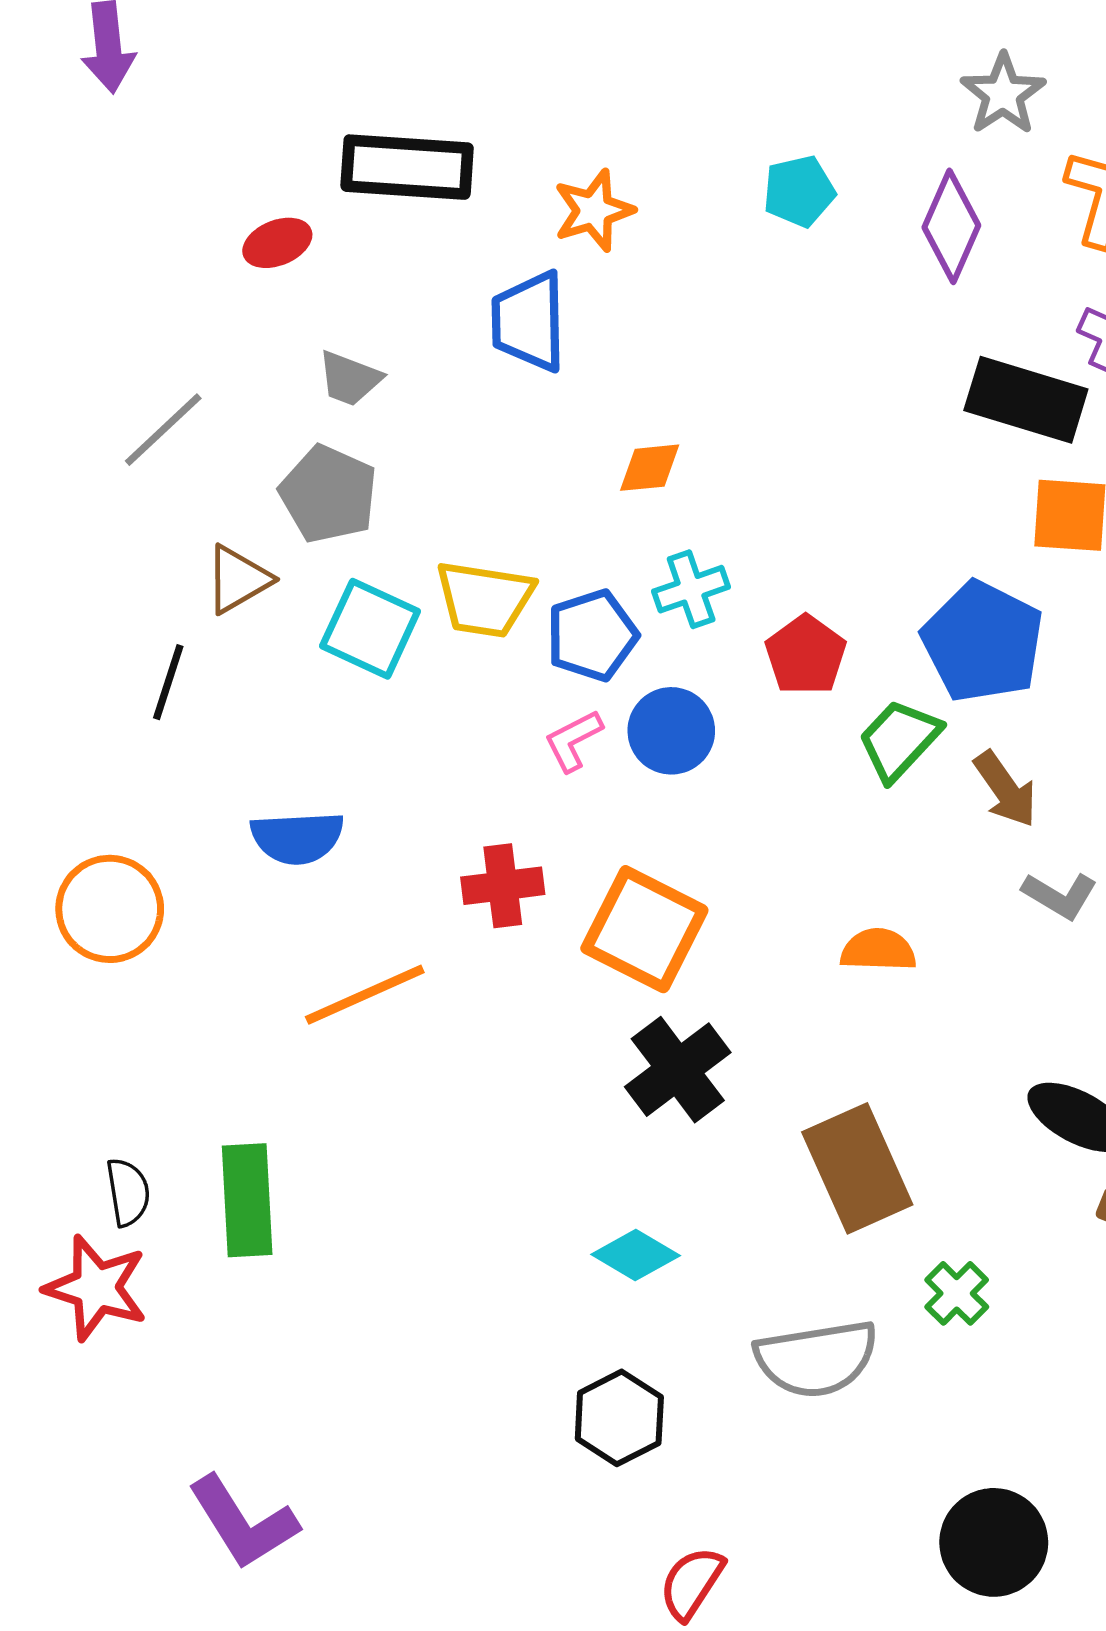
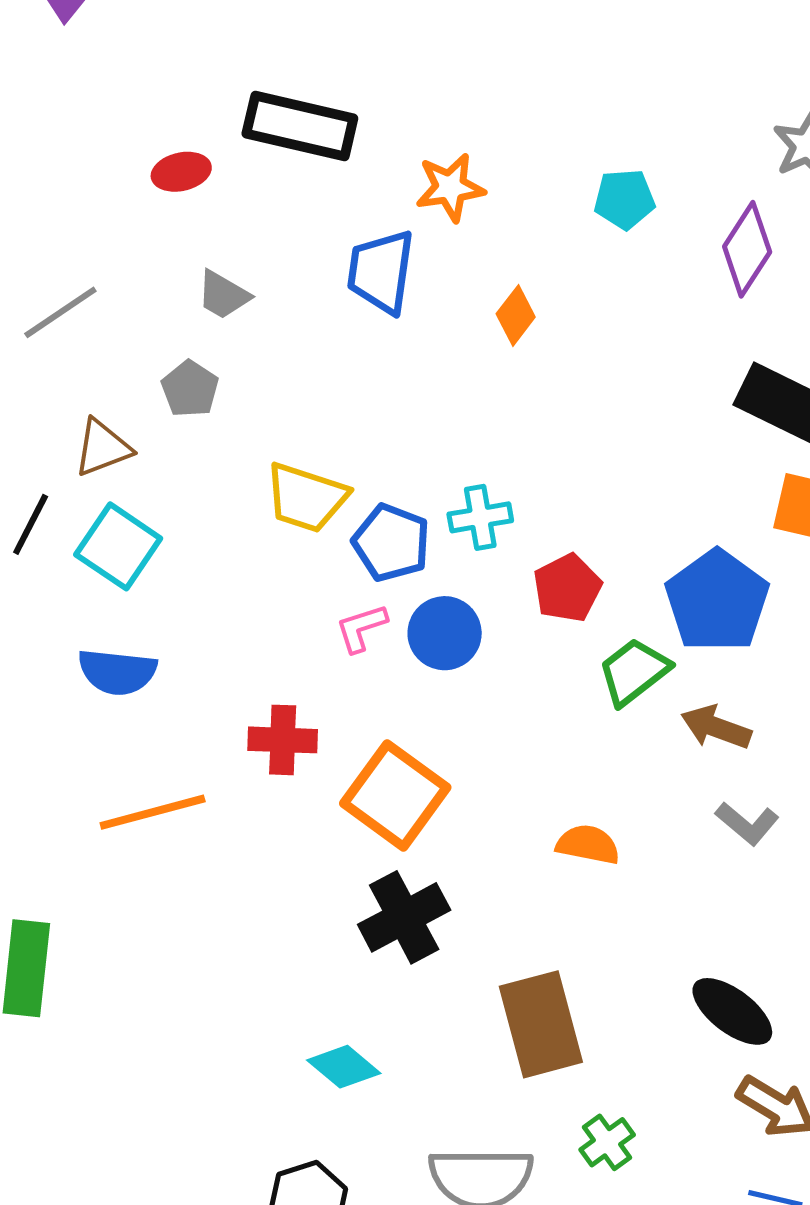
orange diamond: (650, 468) -> (516, 315), moved, turned -56
gray pentagon: (329, 494) -> (190, 389), size x0.7
cyan square: (370, 629) -> (118, 546), moved
blue pentagon: (592, 635) -> (391, 543), turned 30
brown arrow: (1005, 789) -> (716, 727), turned 136

